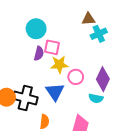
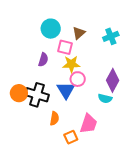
brown triangle: (88, 19) -> (79, 33), moved, turned -40
purple semicircle: (39, 53) -> (43, 60), moved
pink circle: (76, 77) -> (78, 79), moved

